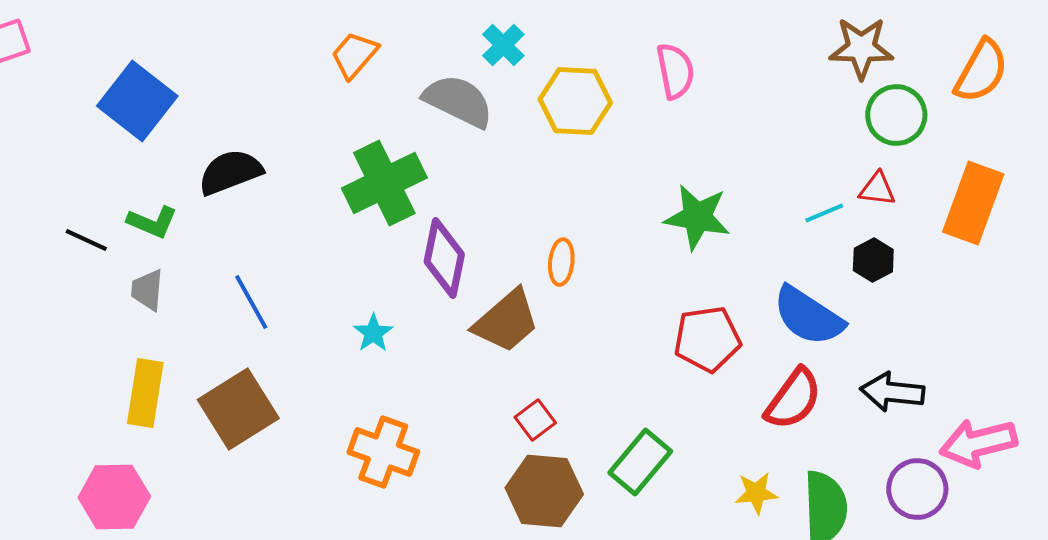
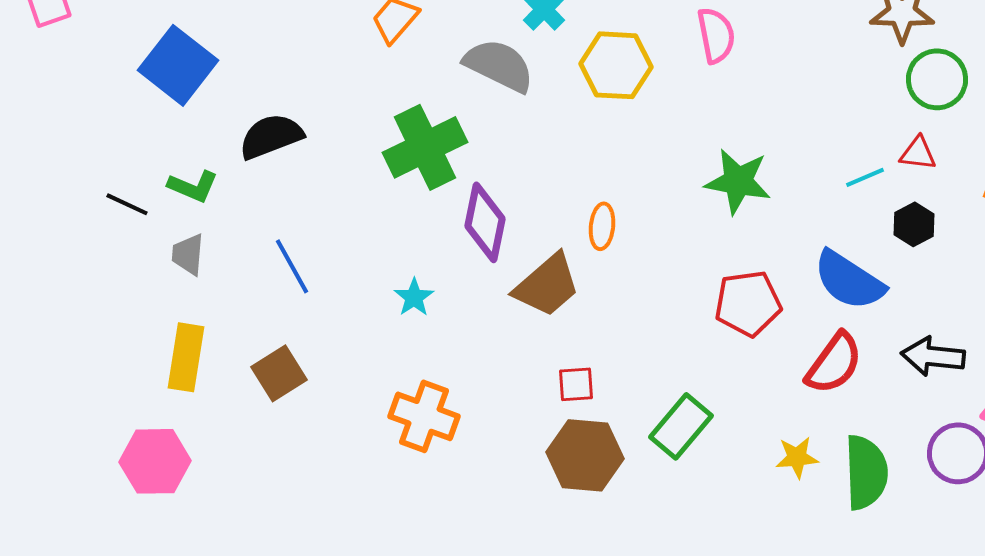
brown square: (238, 409) -> (279, 373), size x0.7
red square: (535, 420) -> (576, 384), turned 33

